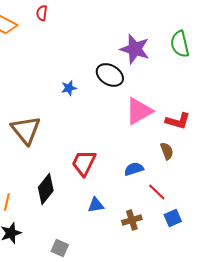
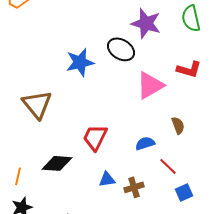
blue star: (69, 88) -> (80, 62), size x1.8
red L-shape: (178, 121) -> (189, 69), moved
black diamond: (46, 189) -> (57, 163), turned 56
brown cross: (132, 220) -> (134, 187), moved

